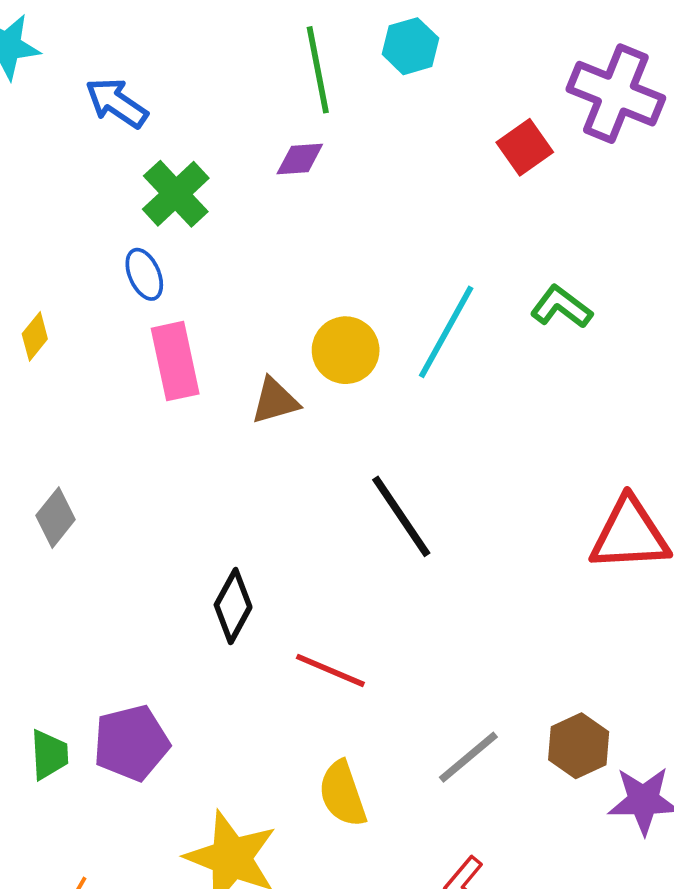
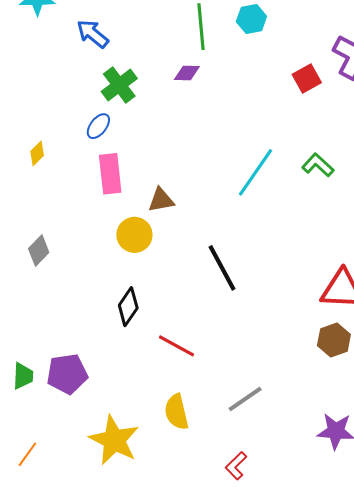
blue ellipse: (144, 274) -> (98, 126), turned 56
yellow circle: (346, 350) -> (134, 235), moved
brown hexagon: (579, 746) -> (334, 340), moved

